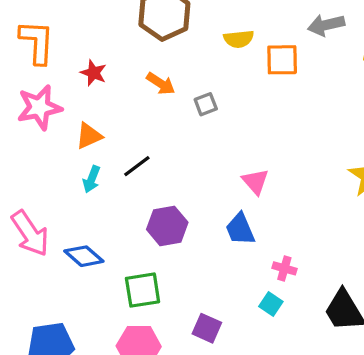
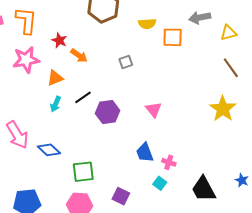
orange arrow: (161, 84) -> (79, 56), moved
purple hexagon: (167, 226) -> (108, 112), moved
blue trapezoid: (240, 229) -> (145, 153), moved

